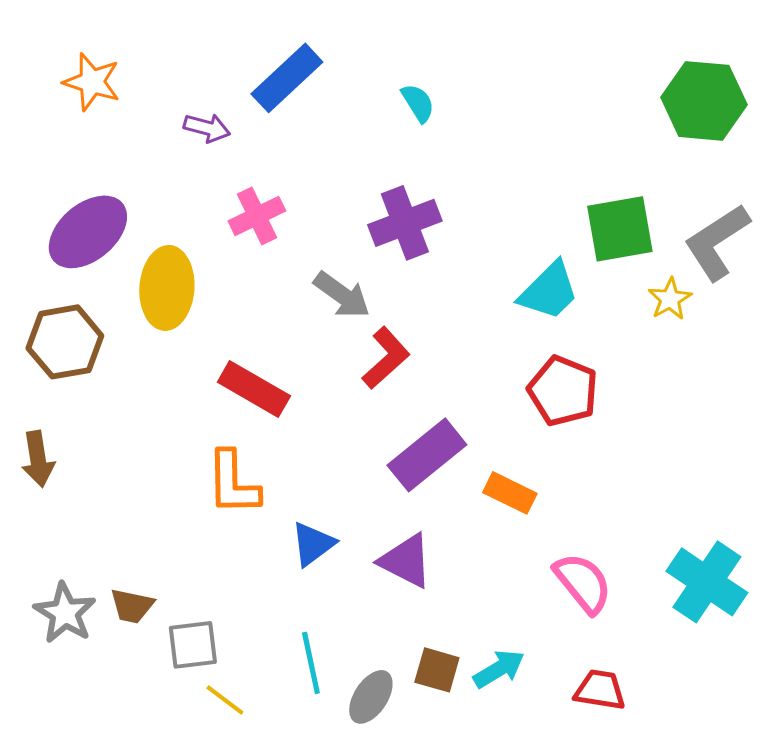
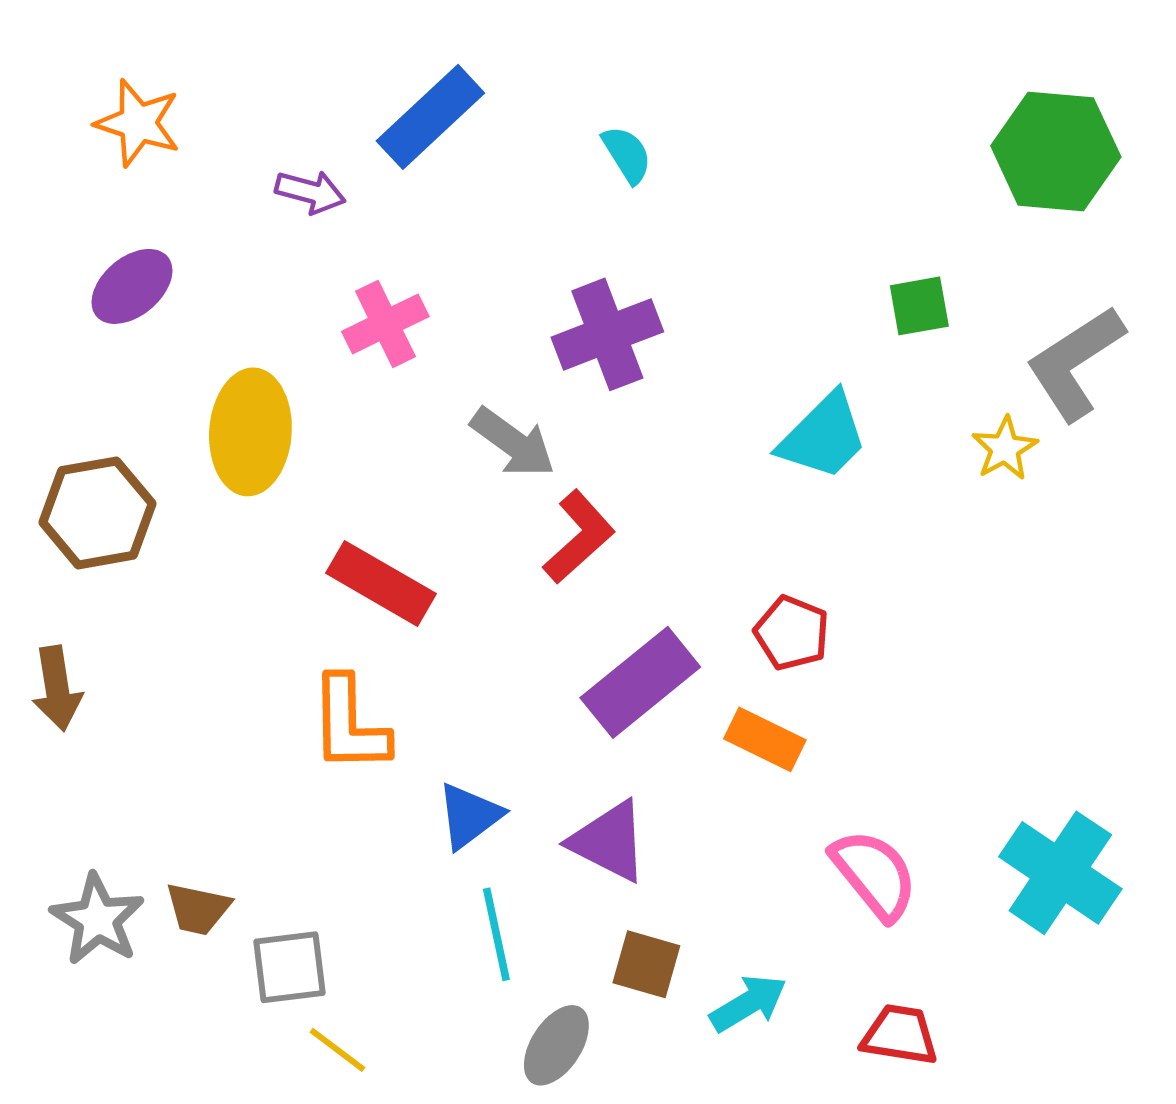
green square: (620, 229) -> (919, 306), moved, size x0.6
purple ellipse: (88, 232) -> (132, 286), moved, size x0.7
red pentagon: (563, 391) -> (792, 633), moved, size x0.7
cyan line: (311, 663) -> (496, 934), moved
brown square: (437, 670) -> (646, 964), moved

